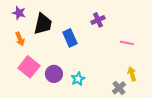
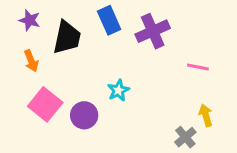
purple cross: (98, 20) -> (153, 31), size x1.5
blue rectangle: (70, 38) -> (109, 20), moved
cyan star: (78, 79) -> (118, 90), moved

